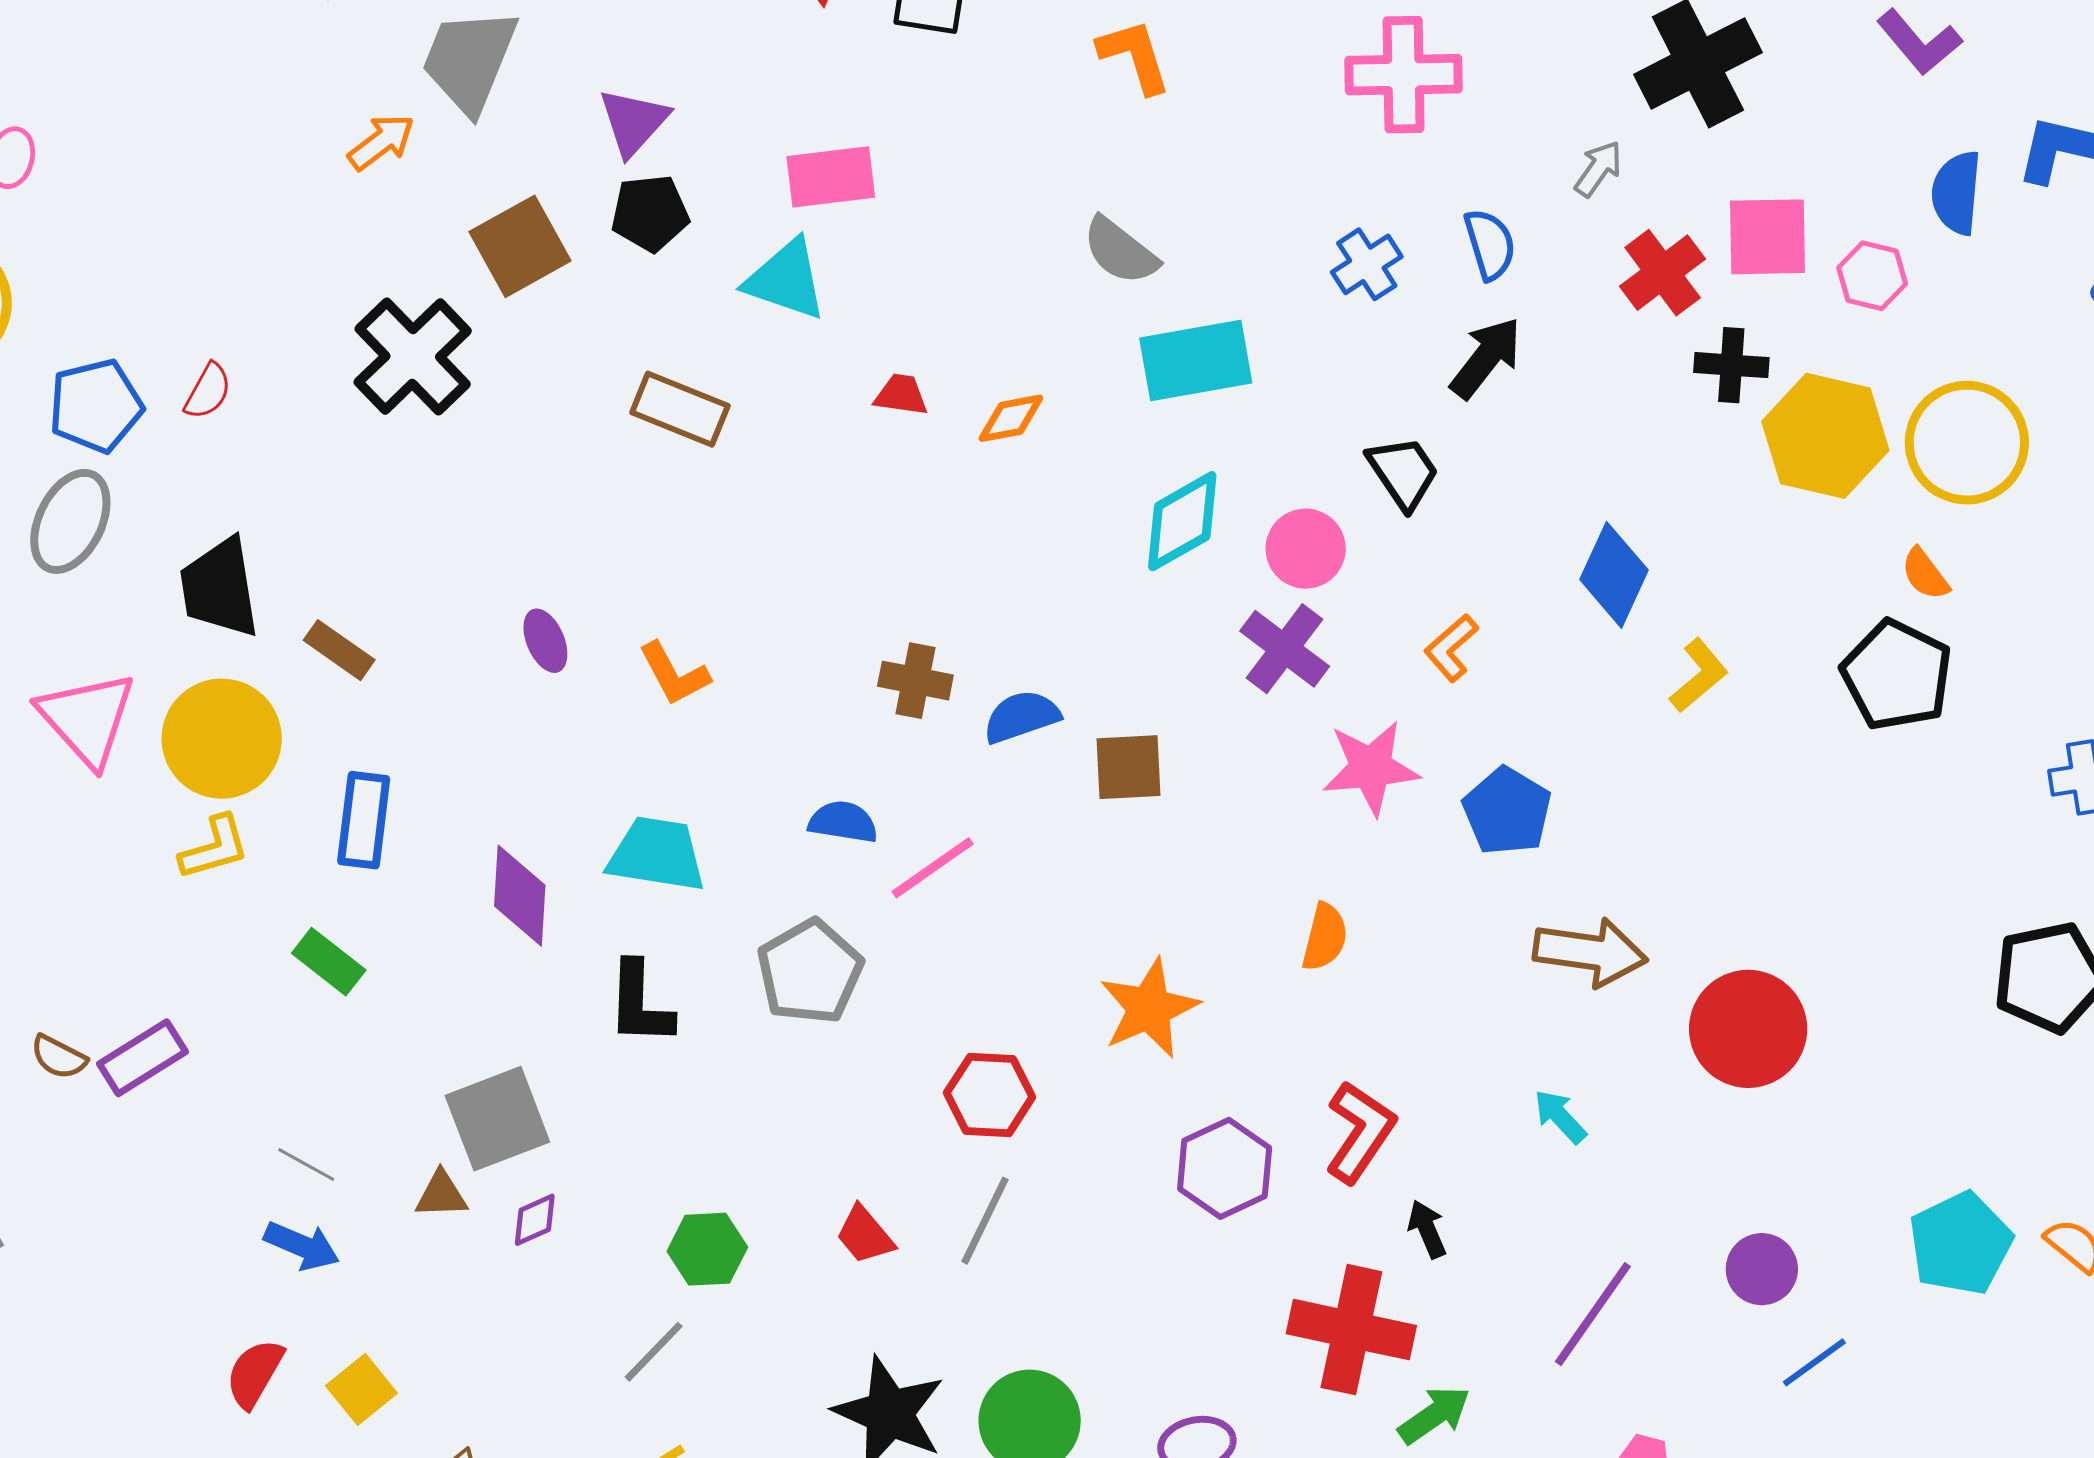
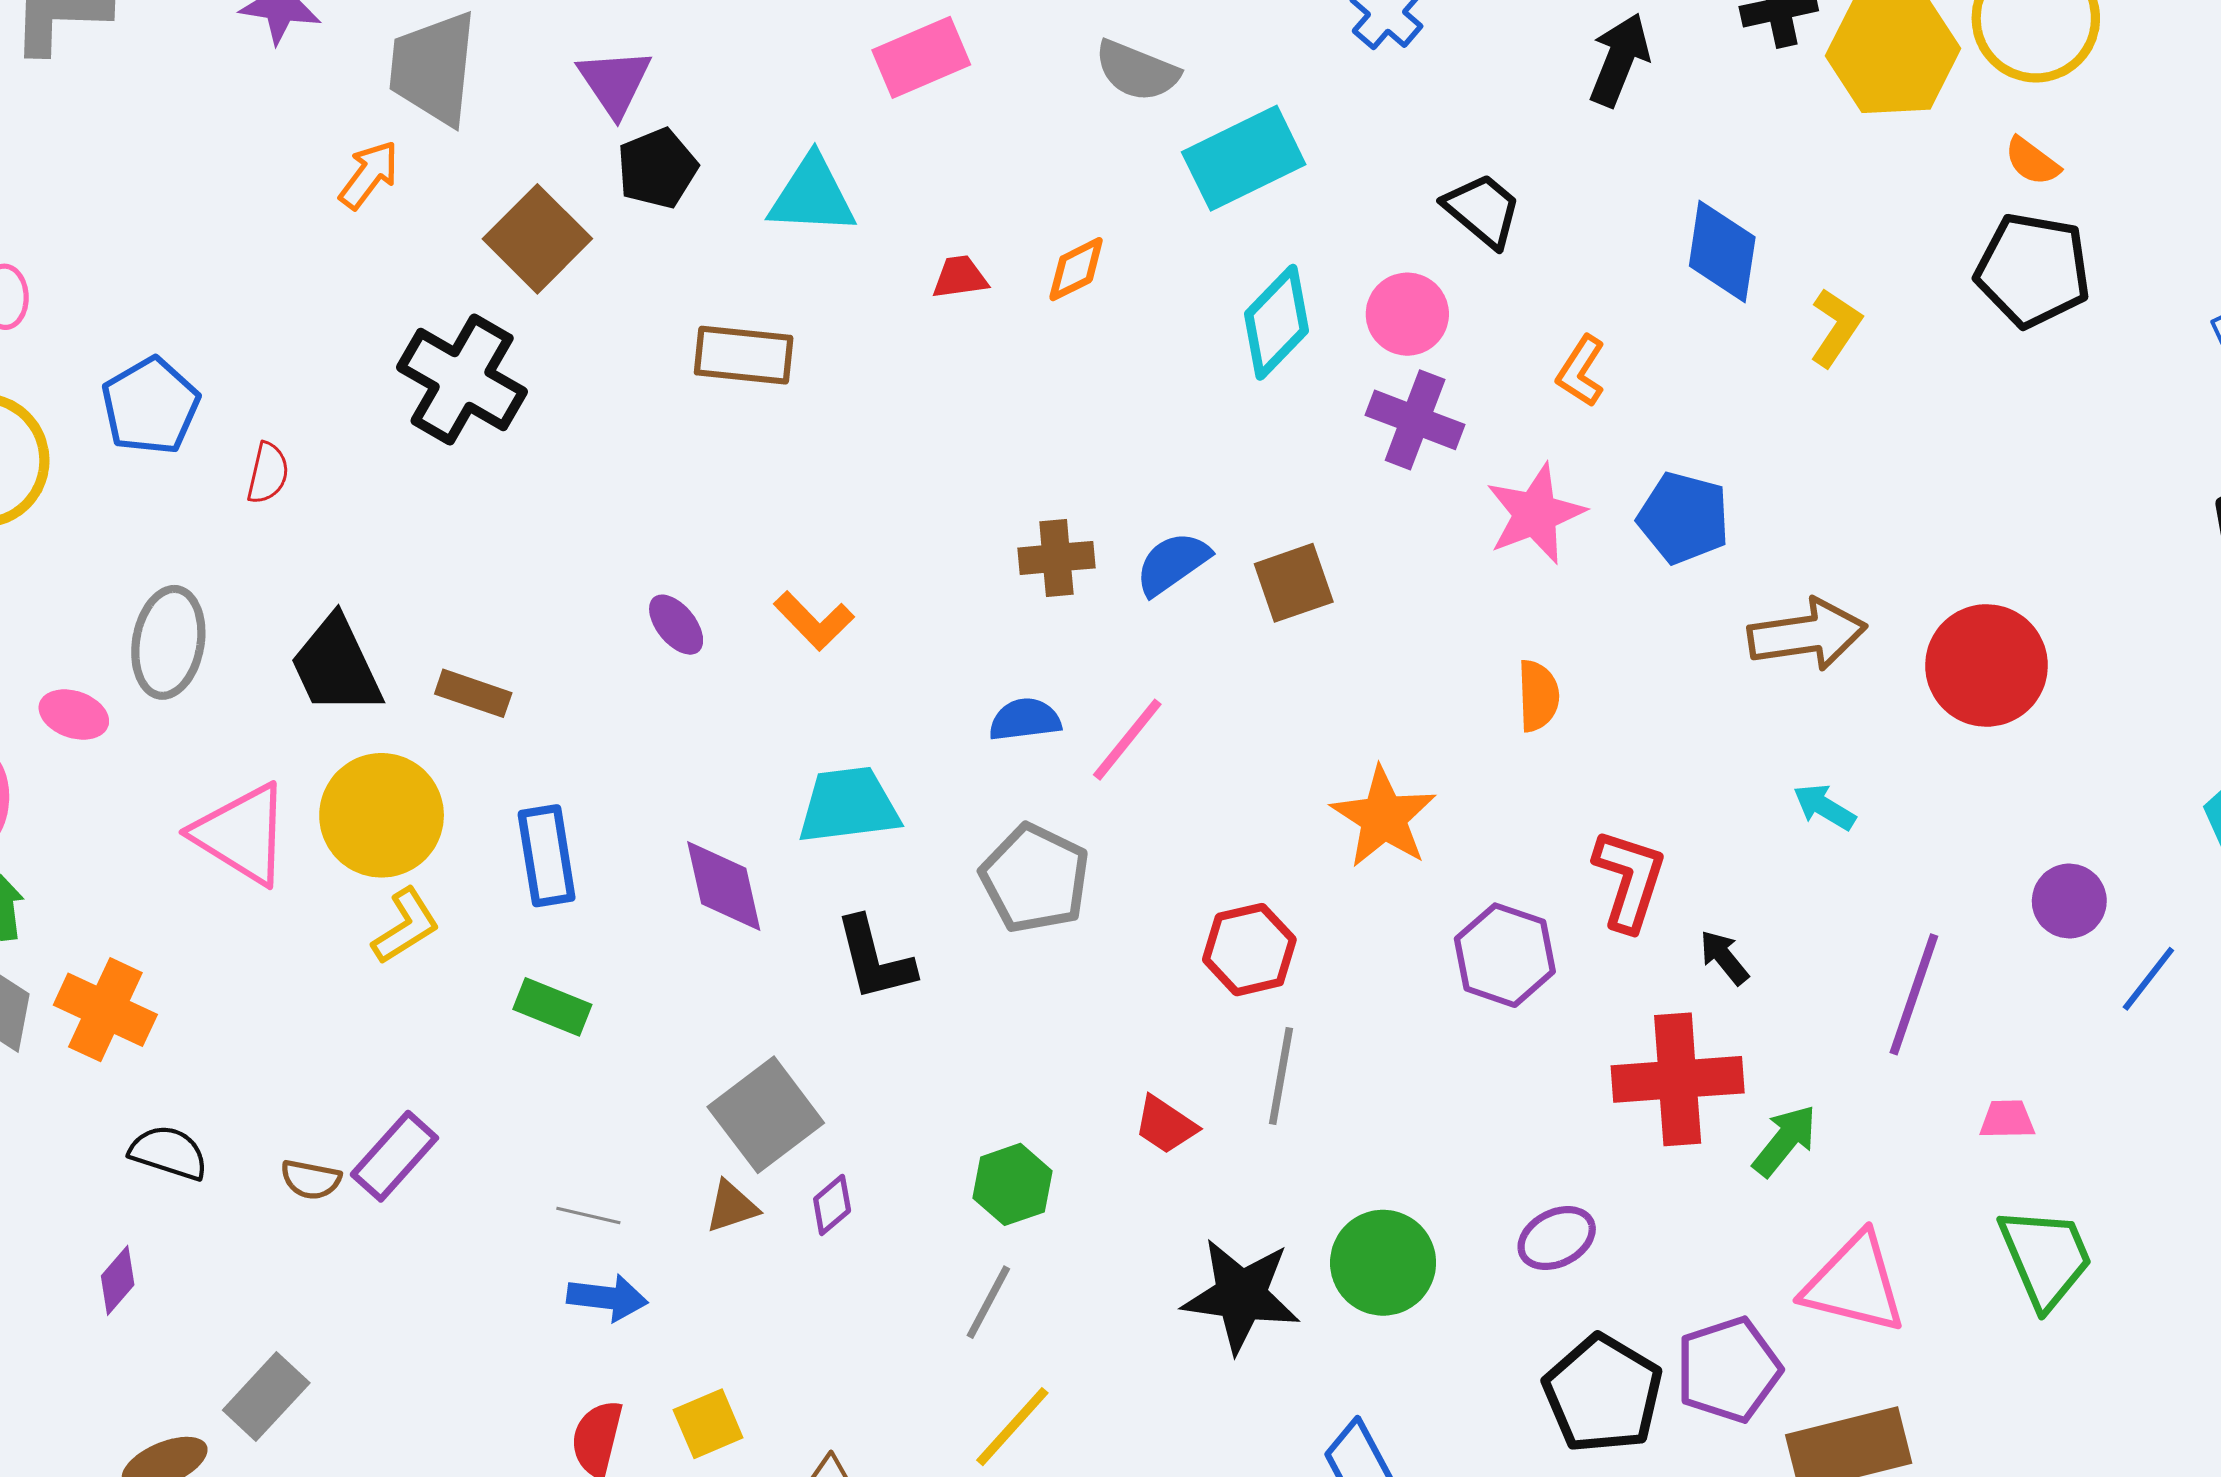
pink rectangle: (831, 177) -> (921, 57), moved
black arrow: (1486, 358) -> (1619, 60), moved
blue pentagon: (96, 406) -> (150, 406), moved
yellow square: (361, 1389) -> (708, 1424), turned 32

